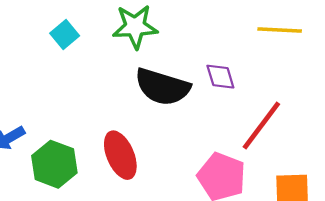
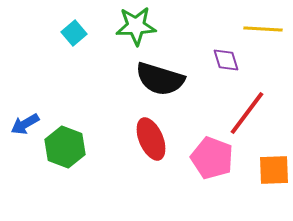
purple diamond: (220, 77) -> (226, 60), moved
red ellipse: (120, 155) -> (151, 139), moved

